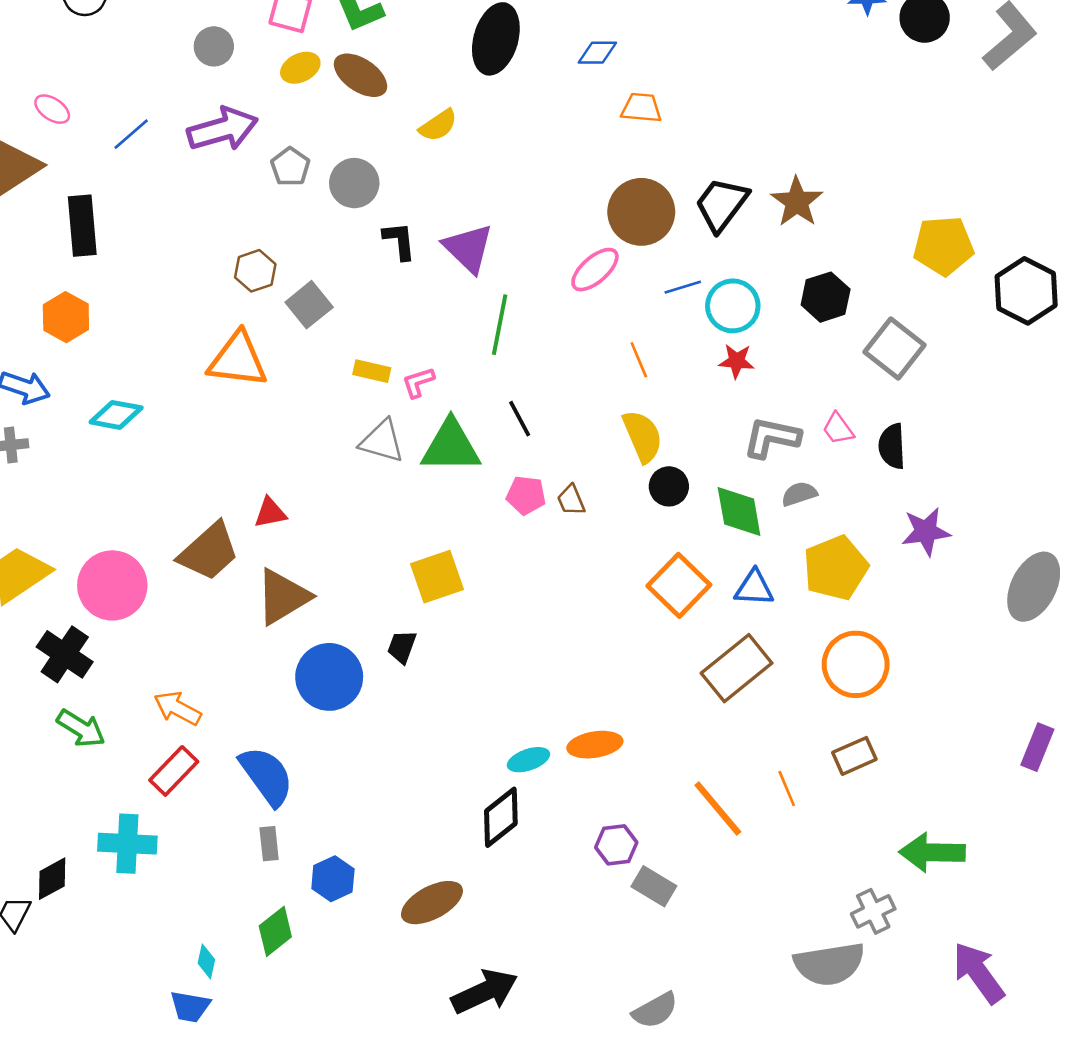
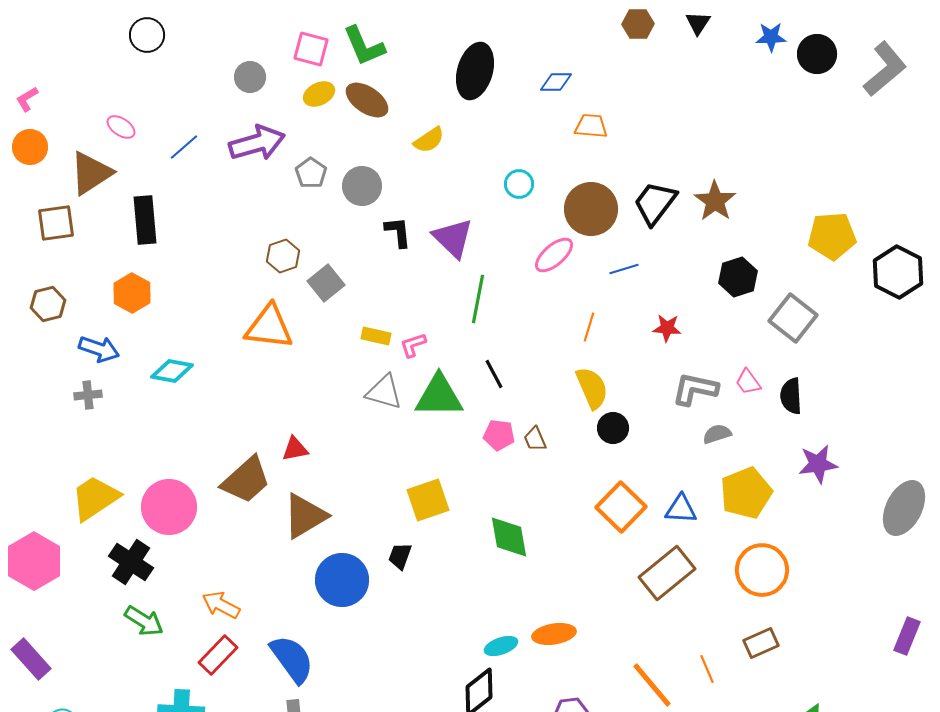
cyan circle: (733, 306) -> (519, 184), moved, size x0.7
orange line: (639, 360) -> (589, 327), turned 40
green diamond: (739, 511) -> (509, 537), moved

